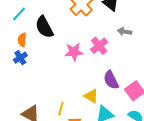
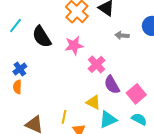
orange semicircle: (22, 40) -> (17, 87), moved
pink cross: (99, 46) -> (97, 64), moved
pink star: (74, 52) -> (74, 45), moved

